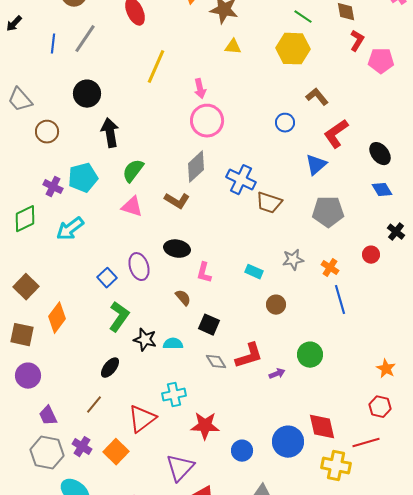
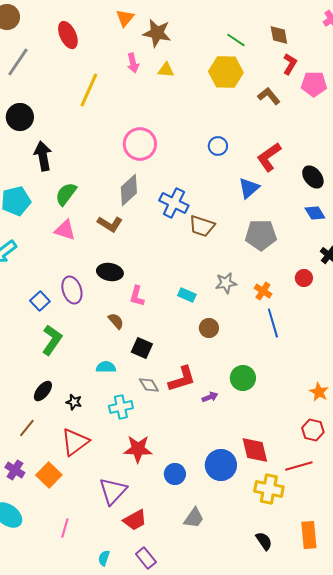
pink arrow: (200, 89) -> (133, 63), moved
brown L-shape: (317, 97) -> (269, 96), moved
black star: (145, 340) -> (74, 402), moved, size x0.7
cyan cross: (174, 395) -> (121, 407), moved

